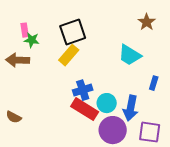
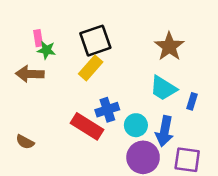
brown star: (147, 22) -> (169, 46), moved, size x1.4
cyan trapezoid: (130, 55) -> (163, 88), moved
red rectangle: (85, 109) -> (87, 126), moved

